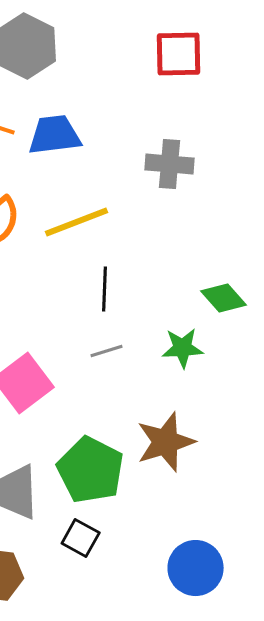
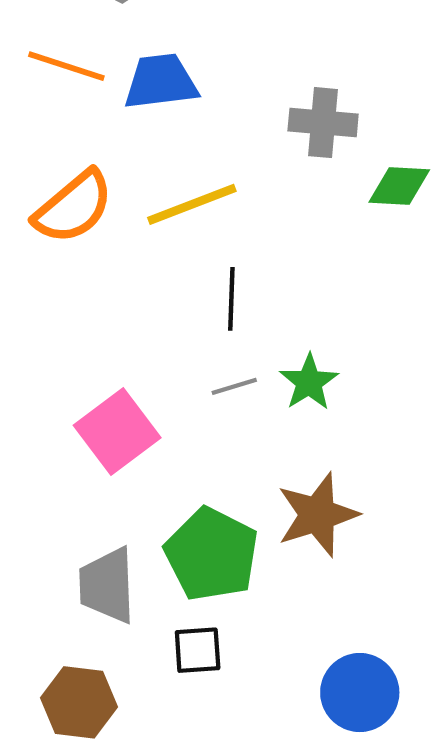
green diamond: (224, 298) -> (399, 186), moved, turned -45
green star: (183, 348) -> (309, 382), moved, turned -30
black square: (81, 538) -> (198, 650), turned -33

